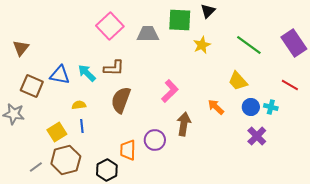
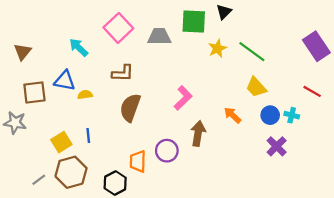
green line: (249, 45) -> (252, 52), moved
cyan arrow: (87, 73) -> (79, 47), moved
brown square: (32, 86) -> (34, 93), turned -30
yellow semicircle: (79, 105) -> (85, 95), moved

